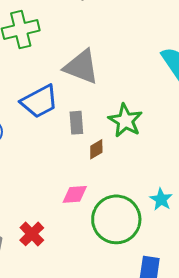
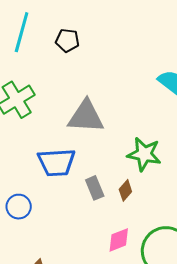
blue trapezoid: (39, 101) -> (56, 162), turned 42
gray rectangle: (76, 123) -> (95, 188), moved

